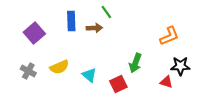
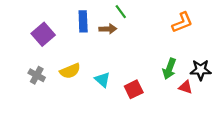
orange L-shape: (169, 36) -> (182, 22), moved
green arrow: (135, 63) -> (169, 69), moved

